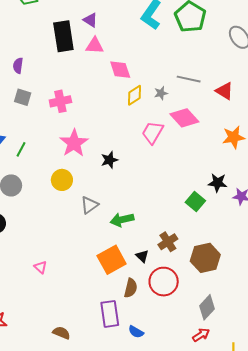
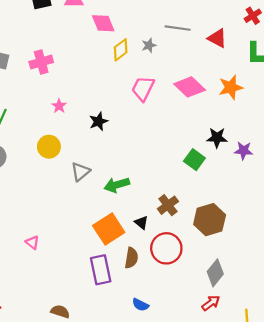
pink diamond: (184, 118) -> (190, 87), moved
pink star: (74, 143) -> (59, 106), size x0.5
purple rectangle: (110, 314) -> (101, 270), moved

